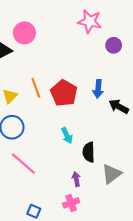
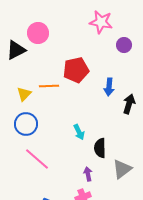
orange line: (36, 88) -> (49, 86), turned -72
red pentagon: (64, 93) -> (76, 70), moved, turned 30
black arrow: (119, 106) -> (129, 104), turned 78

